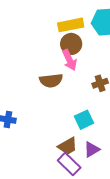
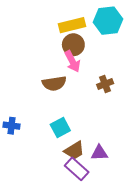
cyan square: (84, 120) -> (60, 128), moved
purple triangle: (92, 149) -> (99, 153), turned 30

